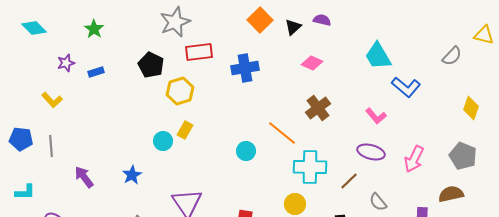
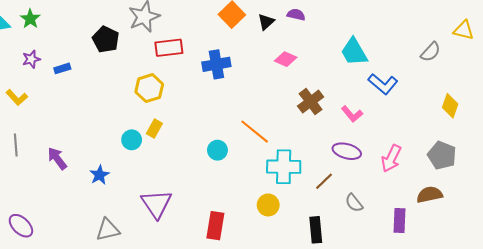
green star: (94, 29) -> (30, 19), moved
black pentagon: (151, 65) -> (106, 39), moved
brown cross: (318, 108) -> (311, 102), moved
purple arrow: (84, 177) -> (57, 158), moved

